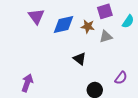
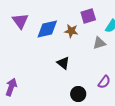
gray triangle: (106, 37) -> (99, 43), moved

